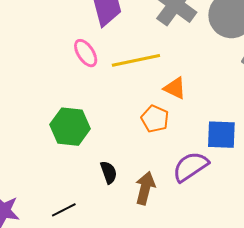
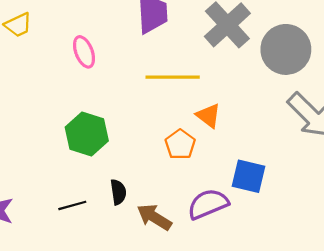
pink ellipse: (86, 53) -> (84, 52), moved
brown arrow: (145, 188) -> (154, 217), turned -84
black line: (64, 210) -> (72, 205), moved

